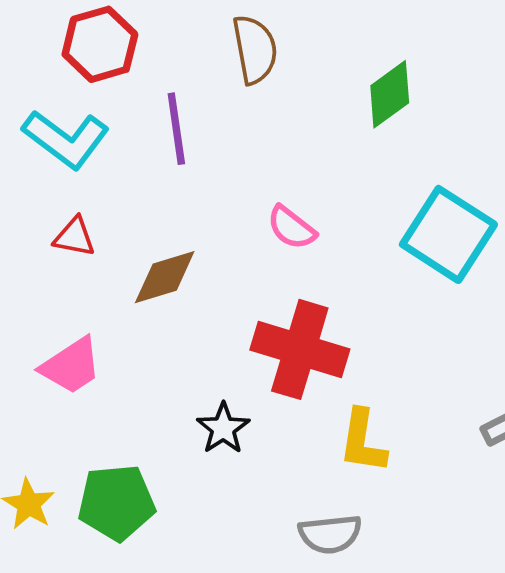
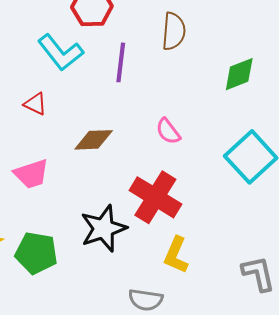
red triangle: (74, 237) -> (35, 104), moved
black star: (223, 428) -> (104, 229), size x1.6

